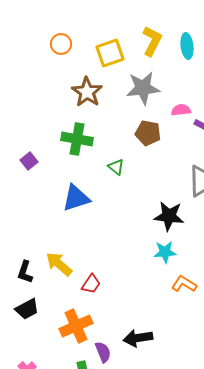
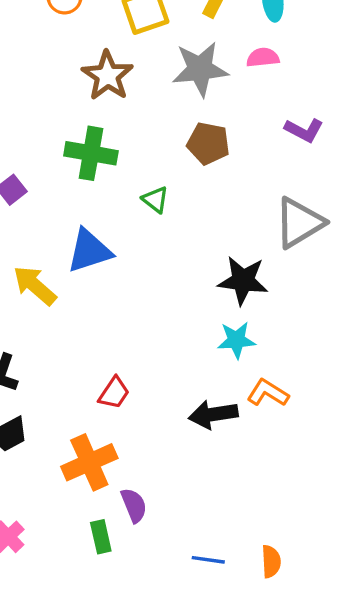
pink semicircle: (181, 110) -> (263, 57), moved
yellow arrow: (59, 264) -> (35, 286), moved
black arrow: (138, 338) -> (213, 414), moved

